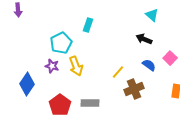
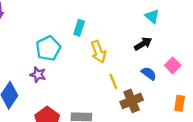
black arrow: (144, 39) -> (143, 44), turned 126
yellow arrow: (76, 66) -> (98, 52), moved
yellow line: (118, 72) -> (113, 81), turned -64

